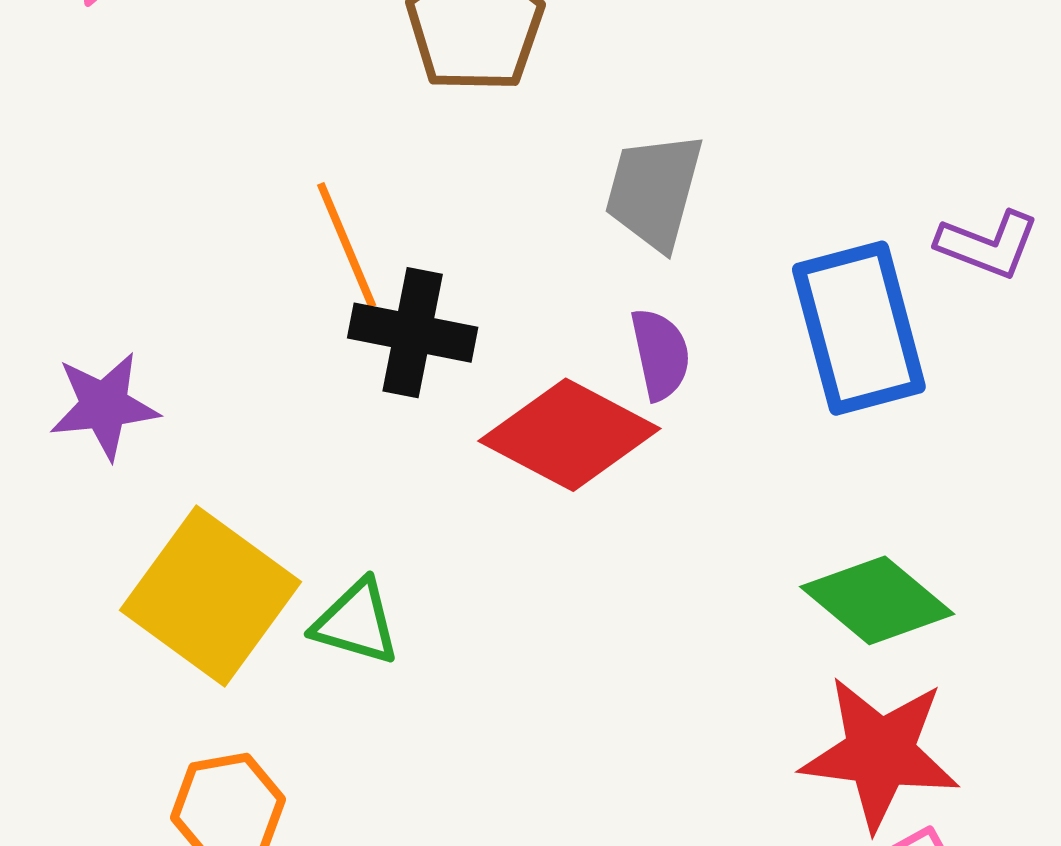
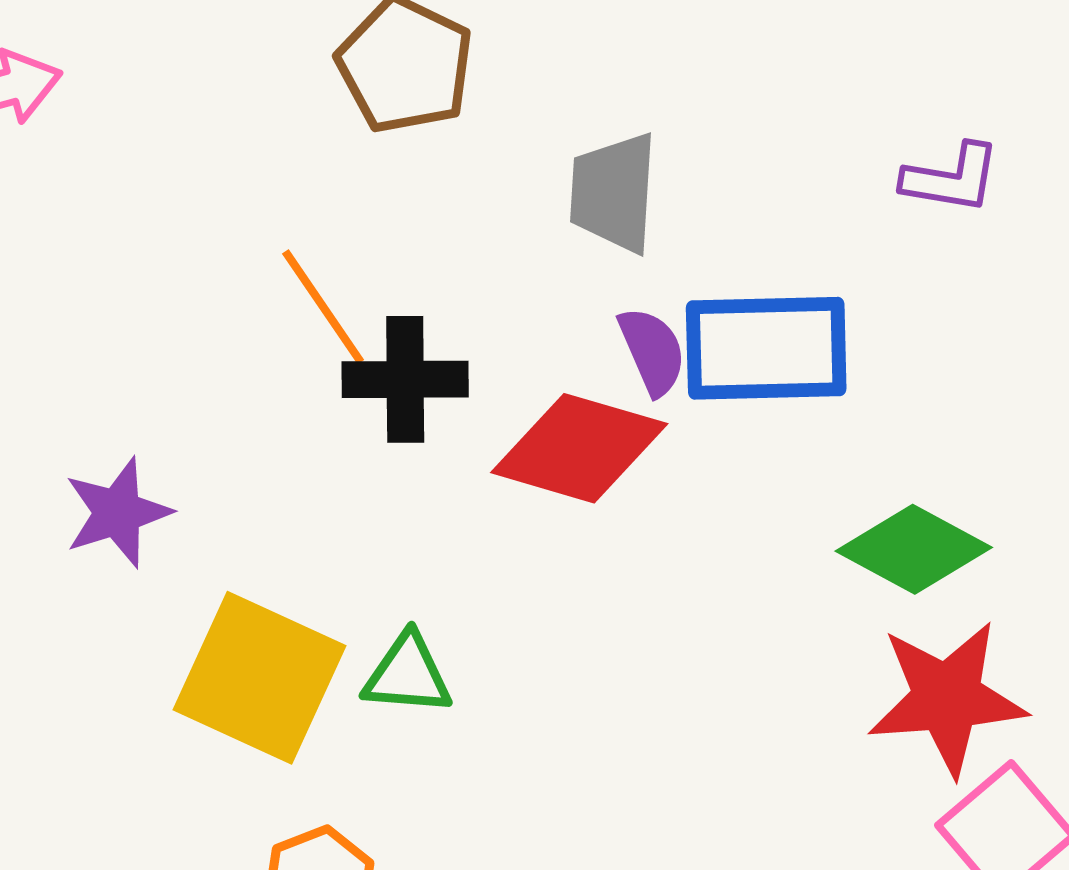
blue rectangle: (859, 328) -> (766, 348), moved, turned -65

